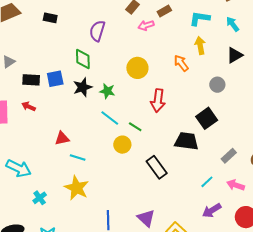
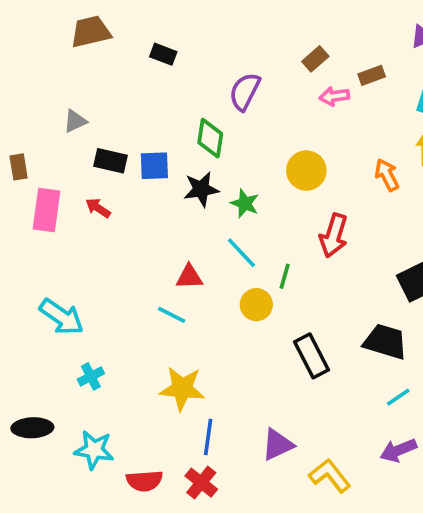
green line: (135, 127) -> (285, 276), turned 64
red triangle: (62, 138) -> (189, 277), moved
black trapezoid: (186, 141) -> (385, 342), moved
yellow star: (77, 188) -> (182, 388), moved, turned -30
purple triangle: (146, 218) -> (278, 445), turned 42

